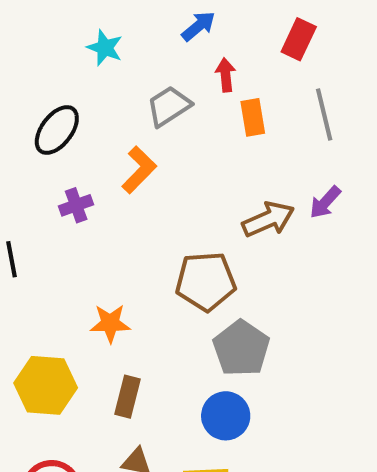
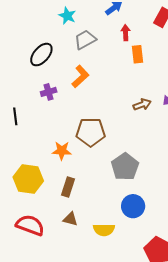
gray trapezoid: (169, 106) -> (85, 40), moved
brown arrow: (268, 219) -> (142, 104), size x0.7
brown pentagon: (206, 281) -> (91, 132), moved
blue circle: (226, 416) -> (133, 206), moved

